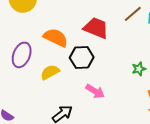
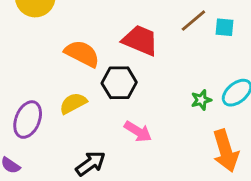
purple ellipse: (22, 55) -> (28, 120), moved

